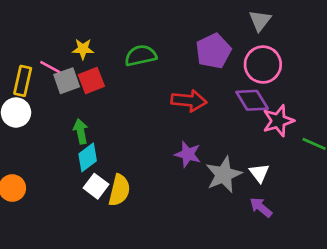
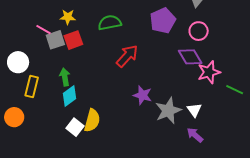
pink circle: (263, 65) -> (199, 31), size x0.7
yellow rectangle: (23, 81) -> (32, 86), moved
red arrow: (189, 101) -> (127, 56), moved, turned -55
white square: (96, 186) -> (75, 127), moved

